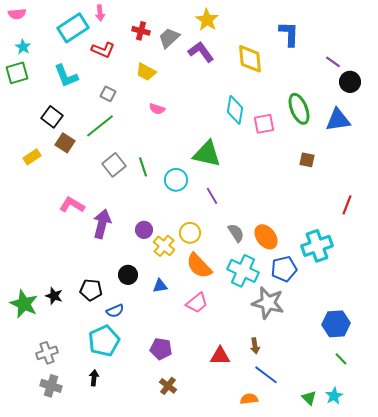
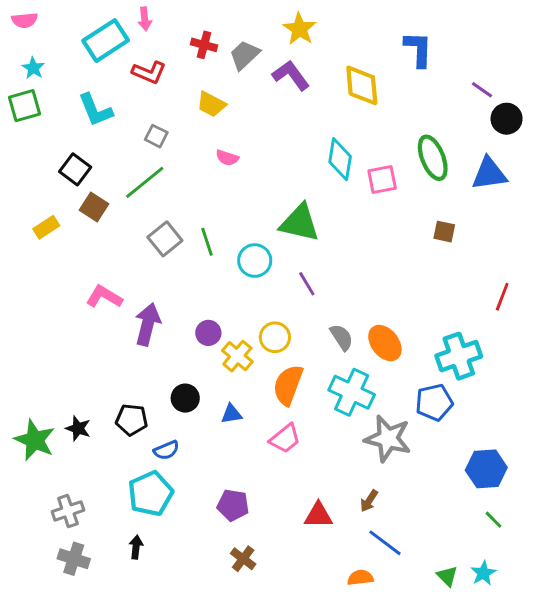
orange semicircle: (199, 266) -> (288, 385), turned 64
blue pentagon: (284, 269) -> (434, 402), moved
brown arrow: (255, 346) -> (369, 501), turned 42

